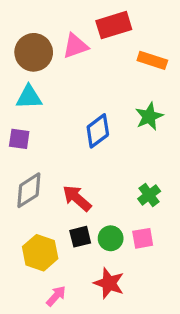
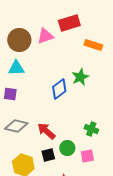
green star: (149, 116) -> (80, 77), moved
gray diamond: (29, 190) -> (16, 126), turned 45
green cross: (149, 195) -> (91, 129), turned -32
green circle: (111, 238) -> (67, 148), moved

